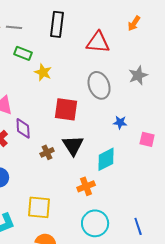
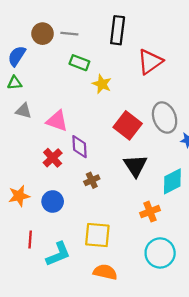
red triangle: (98, 42) -> (150, 62), moved, turned -40
gray ellipse: (99, 85) -> (165, 118), moved
red square: (66, 109) -> (128, 125), turned 30
brown cross: (47, 152) -> (92, 180), moved

